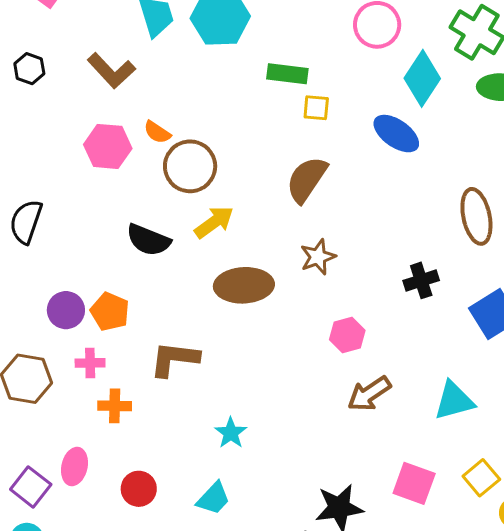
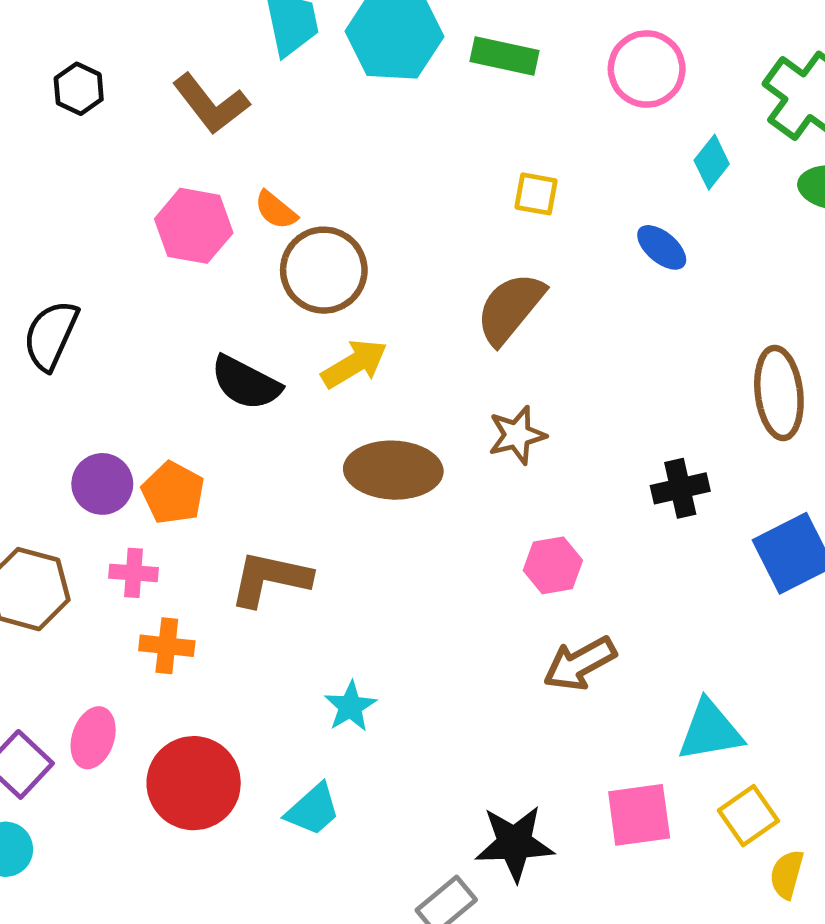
green rectangle: (287, 74) -> (504, 56), moved
cyan diamond: (422, 78) -> (712, 162), size x0.6
blue ellipse: (396, 134) -> (662, 247), size x0.7
cyan triangle: (454, 401) -> (710, 731), moved
pink square: (414, 483) -> (639, 815), turned -33
red circle: (139, 489) -> (194, 783), size x1.6

